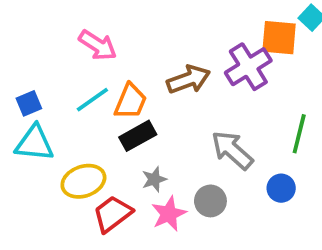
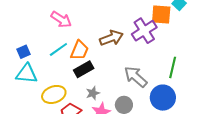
blue circle: (281, 188) -> (163, 98), size x1.6

